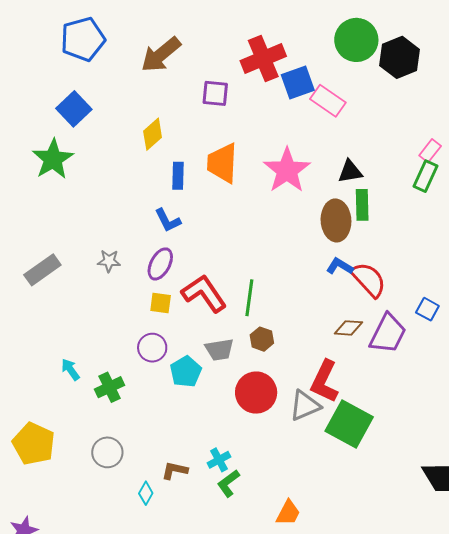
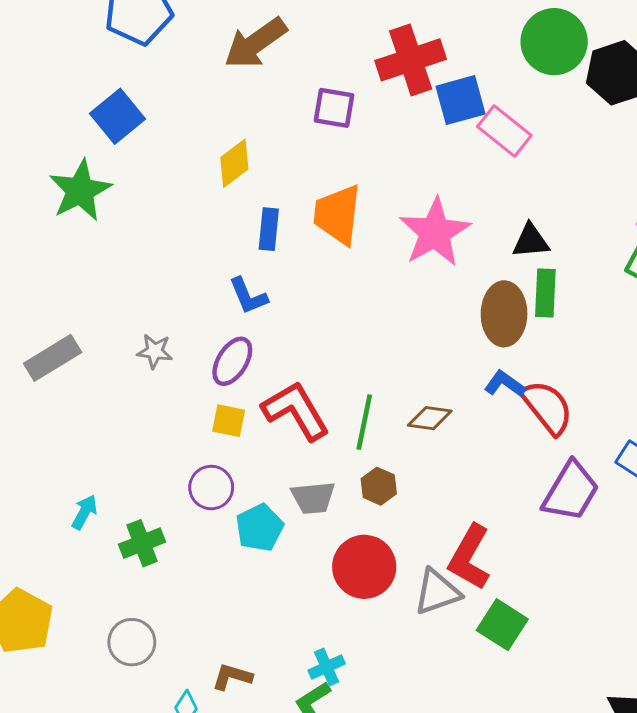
brown diamond: (348, 328) -> (430, 418), moved
cyan arrow: (70, 369) -> (84, 512), turned 60
green square: (349, 424) -> (502, 625), size x0.7
cyan cross: (219, 460) -> (327, 667), moved

